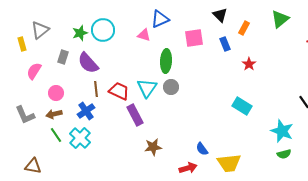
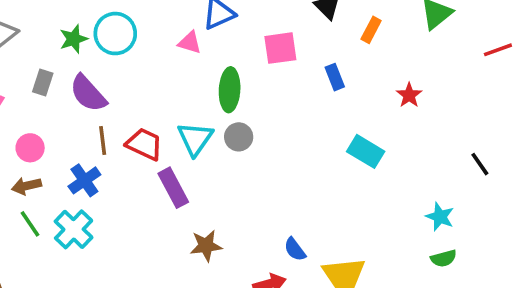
blue rectangle: (225, 44) -> (335, 77), moved
red star: (249, 64) -> (409, 95), moved
cyan rectangle: (242, 106) -> (366, 151), moved
cyan star: (282, 131) -> (440, 217), size x0.7

